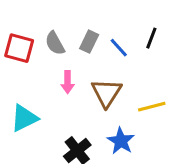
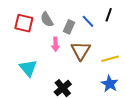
gray rectangle: (89, 42) -> (69, 27), moved
cyan triangle: (24, 118) -> (28, 68), turned -42
blue star: (121, 141) -> (110, 84), moved

